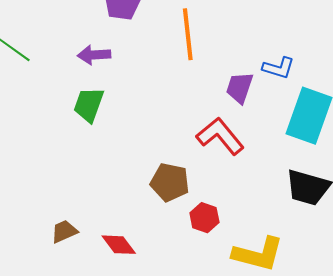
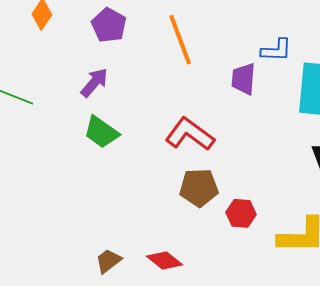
purple arrow: (94, 55) -> (94, 83), turned 148
green trapezoid: (89, 105) -> (101, 132), turned -60
red L-shape: (220, 136) -> (190, 134), moved

